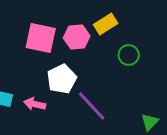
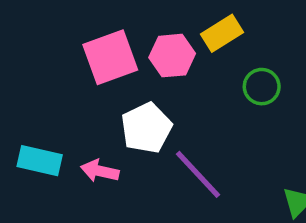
pink square: (41, 38) -> (110, 57), turned -32

